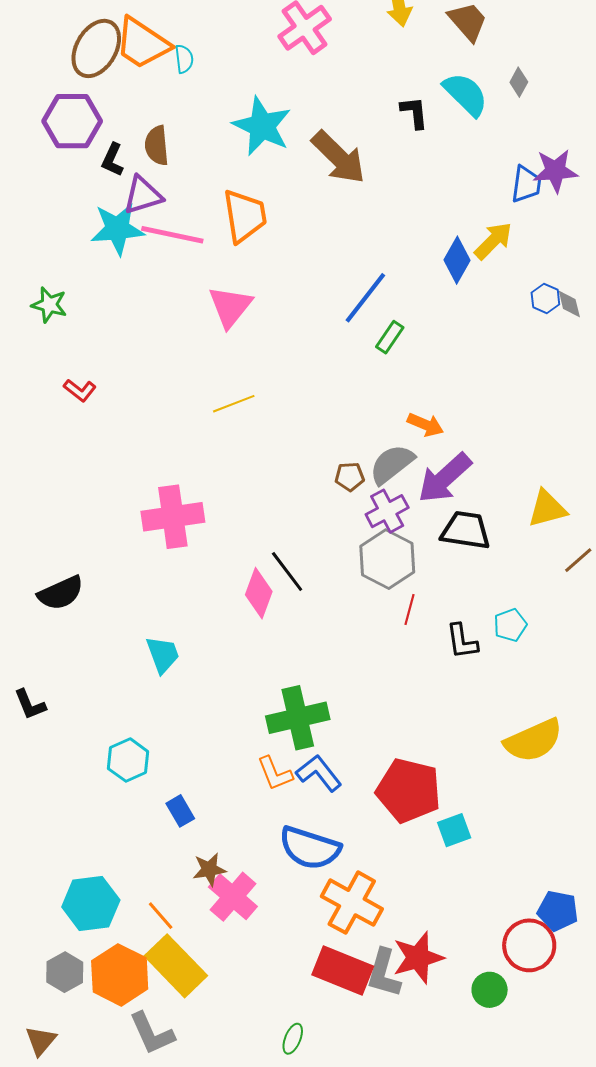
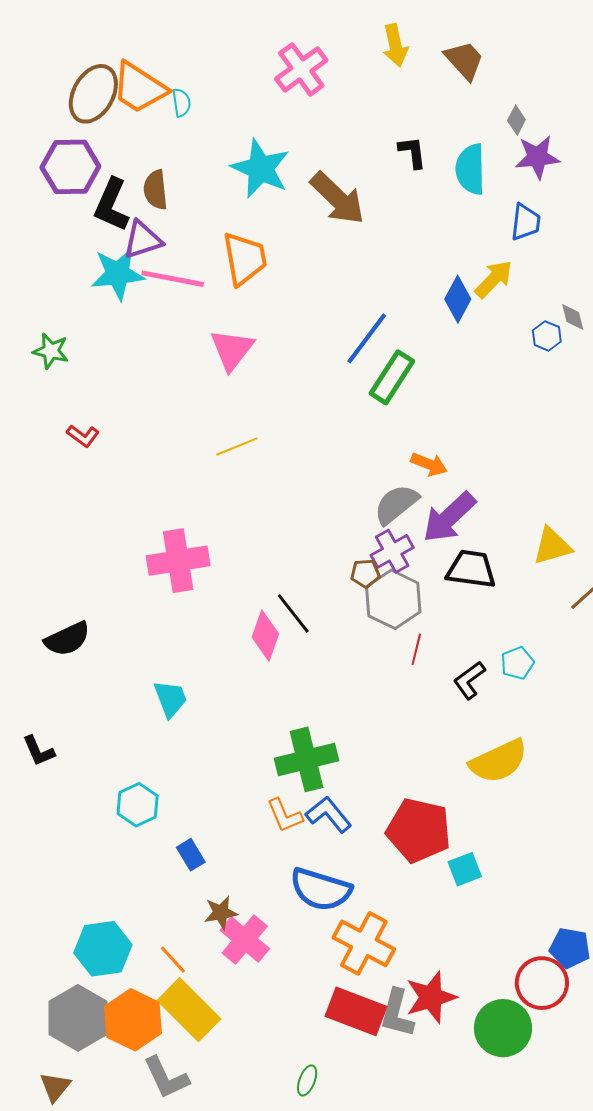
cyan semicircle: (466, 94) -> (470, 169), moved, turned -135
black L-shape: (113, 160) -> (112, 205), size x1.6
purple star: (555, 171) -> (537, 157), moved
gray diamond: (569, 304) -> (573, 317), moved
green rectangle: (390, 337) -> (392, 377), size x1.6
brown pentagon: (350, 477) -> (365, 573), moved
black L-shape: (462, 641) -> (469, 680), turned 63
yellow semicircle: (533, 740) -> (499, 761), moved
gray hexagon: (65, 972) -> (78, 1018), size x1.6
green circle: (490, 990) -> (503, 1028), size x1.6

